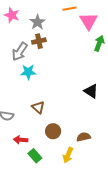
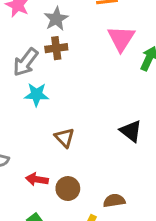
pink triangle: (89, 21) -> (121, 39), moved
brown triangle: (38, 107) -> (64, 138), moved
red arrow: (21, 140) -> (37, 179), moved

